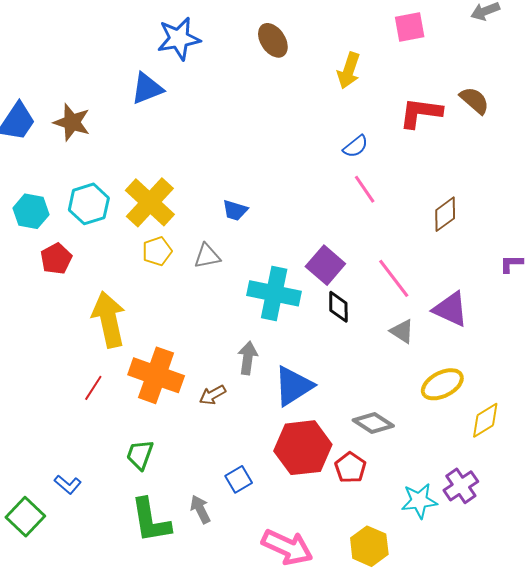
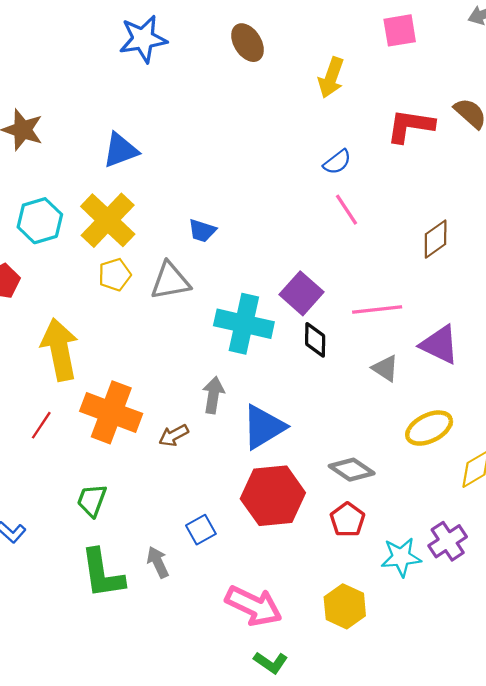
blue triangle: (147, 88) -> (120, 150), moved
gray triangle: (207, 256) -> (170, 281), size x1.4
pink line: (394, 278) -> (377, 309), turned -60
red pentagon: (350, 468) -> (348, 520), moved

